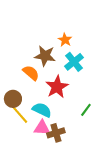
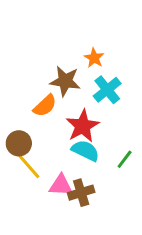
orange semicircle: (31, 73) -> (45, 106), turned 96
cyan semicircle: (42, 110) -> (85, 151), moved

